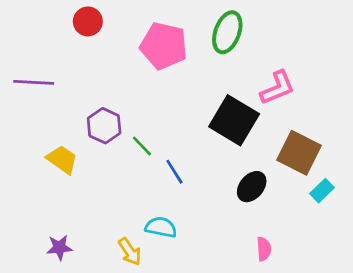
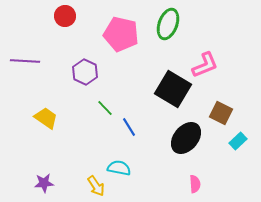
purple hexagon: (104, 126) -> (85, 72), moved
brown square: (299, 153) -> (221, 113), size x0.7
black ellipse: (252, 187) -> (186, 138), size x1.4

